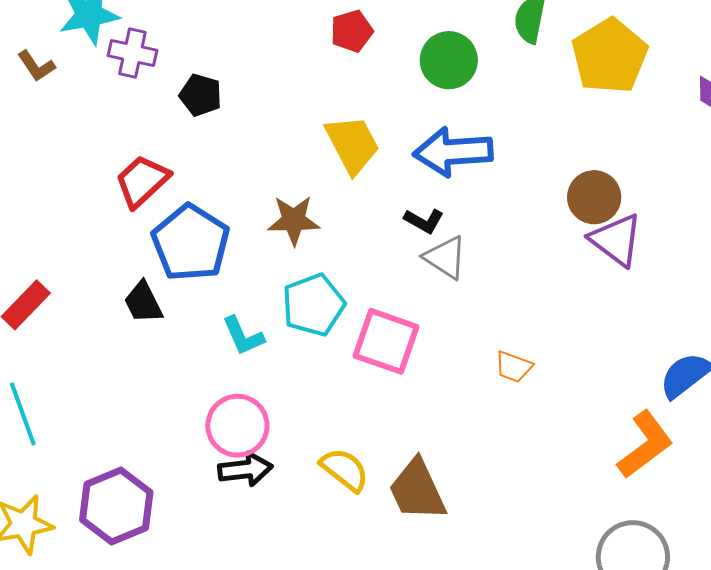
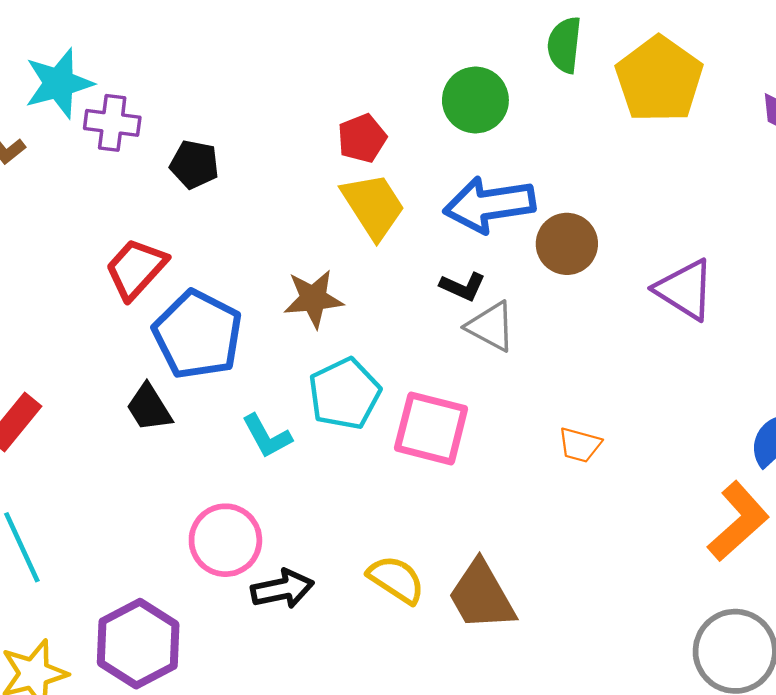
red pentagon: (352, 31) -> (362, 138), moved
brown circle: (594, 197) -> (567, 244), moved
pink circle: (237, 426) -> (225, 540), moved

